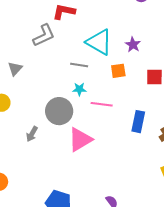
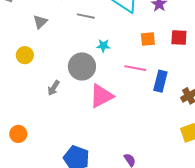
gray line: (79, 65) -> (86, 16), moved
orange square: (118, 71) -> (148, 39), moved
pink line: (102, 104) -> (135, 68), moved

